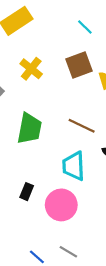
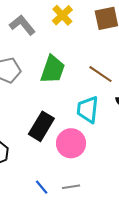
black rectangle: (27, 192) -> (41, 126), size x1.8
gray line: (68, 252) -> (71, 187), turned -48

